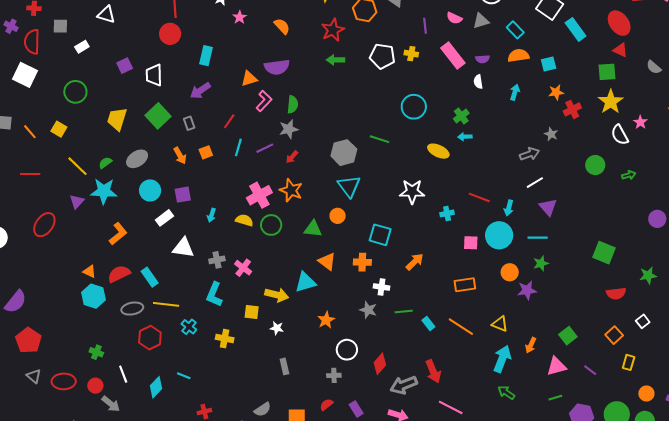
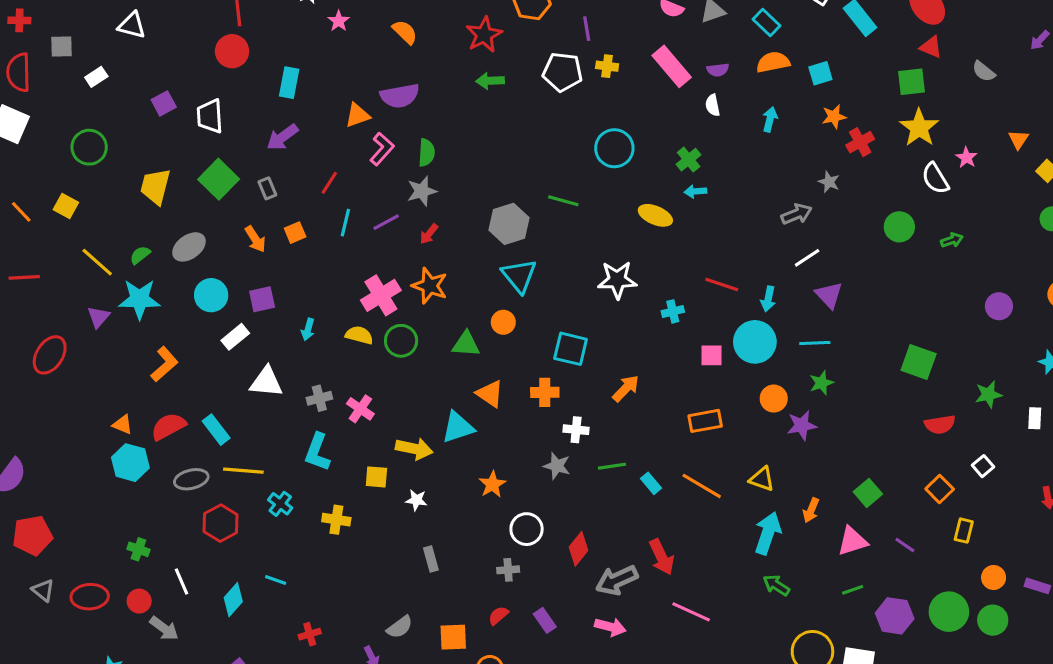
purple line: (425, 26) -> (587, 29), moved
red pentagon: (28, 340) -> (32, 535), turned 30

